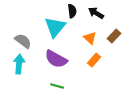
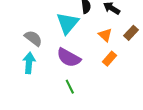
green line: (57, 86) -> (70, 87), turned 48

